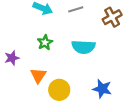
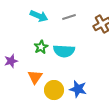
cyan semicircle: (83, 47) -> (64, 51), moved
blue star: (102, 89) -> (78, 89), moved

